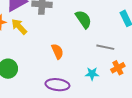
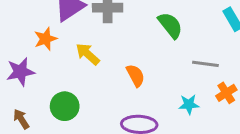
yellow arrow: (19, 27) -> (88, 54), moved

